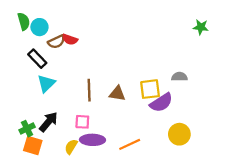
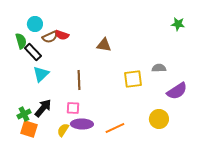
green semicircle: (24, 21) -> (21, 41), moved
brown triangle: (117, 94) -> (104, 45), moved
purple semicircle: (161, 103) -> (177, 91), moved

